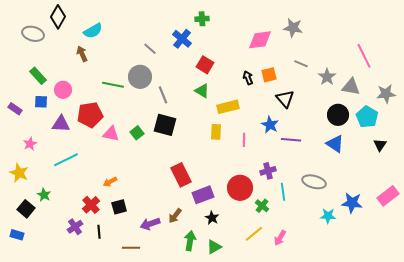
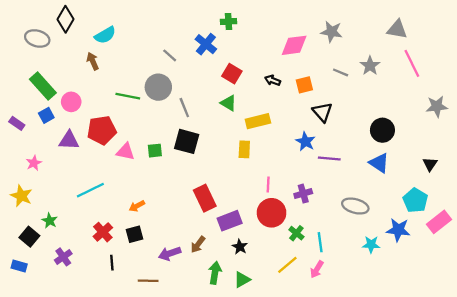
green rectangle: (38, 76) -> (43, 86), size x1.4
gray star: (327, 77) -> (370, 66), moved
black arrow: (248, 78) -> (273, 80), moved, turned -48
gray triangle: (351, 87) -> (397, 29), moved
blue square: (41, 102) -> (46, 115), turned -32
cyan pentagon: (367, 117) -> (415, 200), moved
green square: (137, 133) -> (155, 151), turned 32
pink line: (244, 140) -> (268, 184), moved
cyan line: (66, 160) -> (90, 190), moved
orange arrow: (110, 182) -> (137, 206), moved
cyan line: (283, 192) -> (320, 242), moved
purple cross: (75, 227) -> (63, 257), moved

